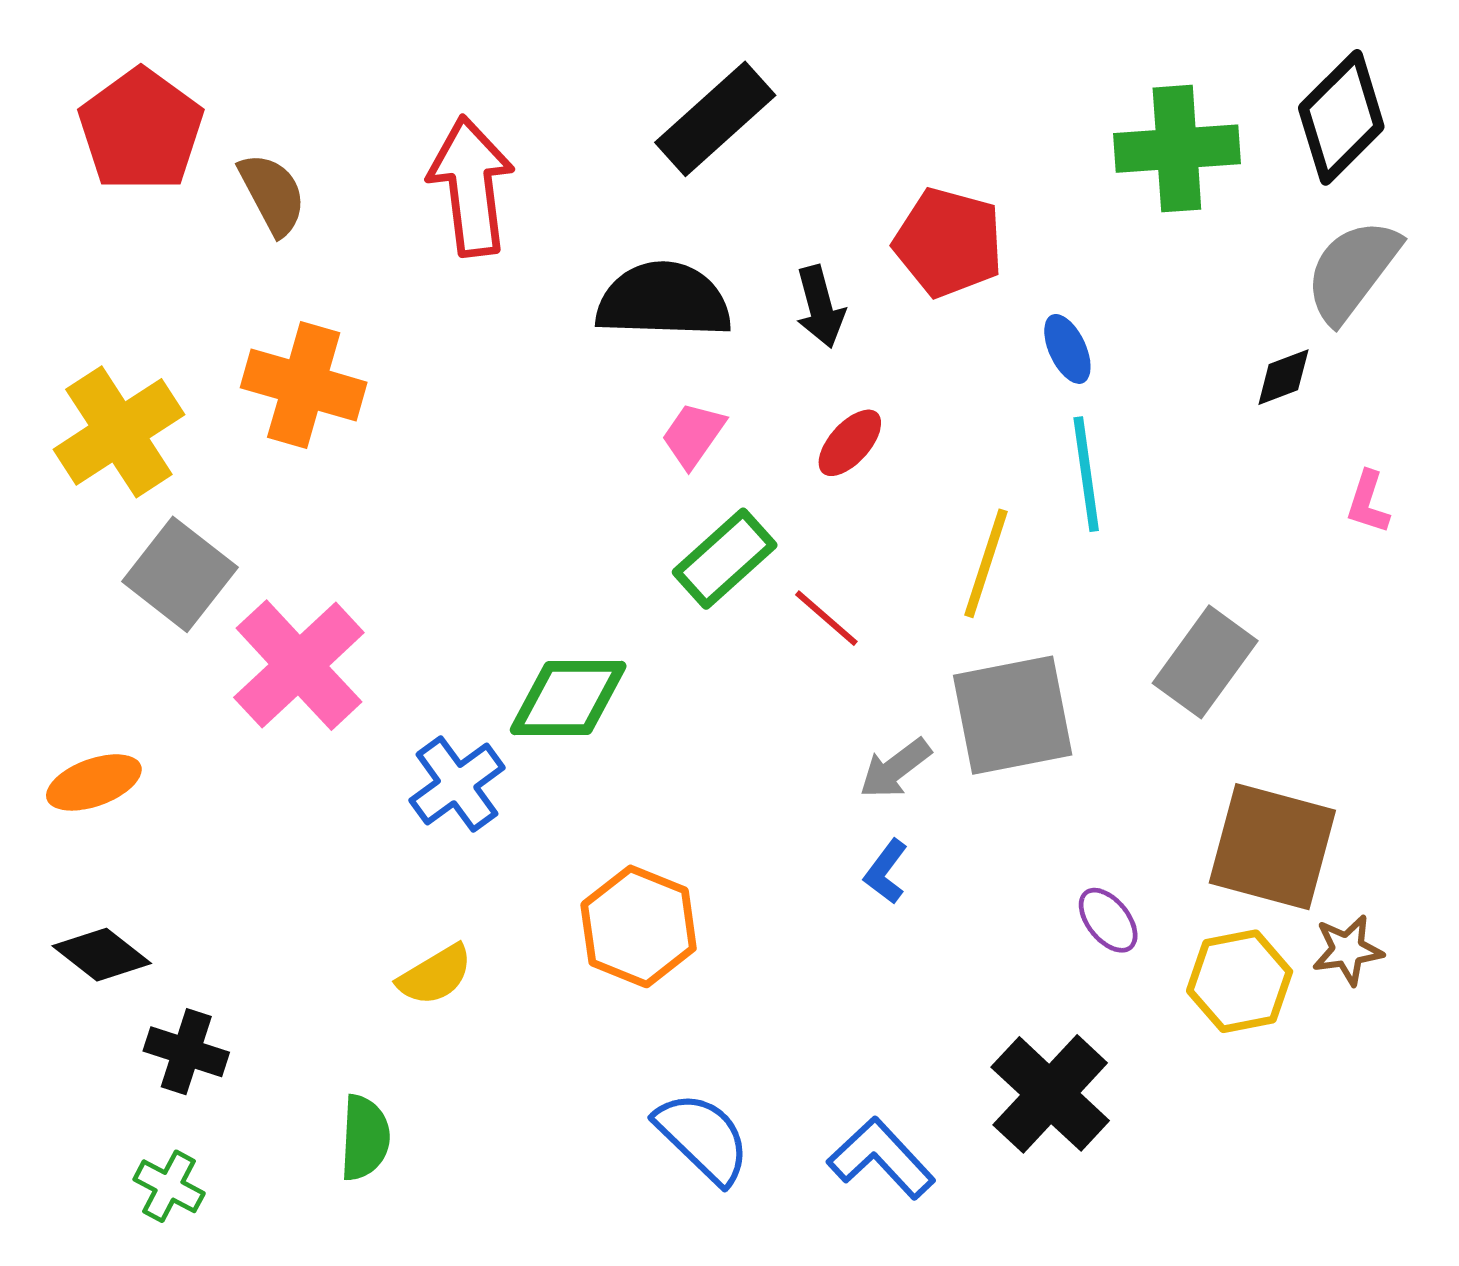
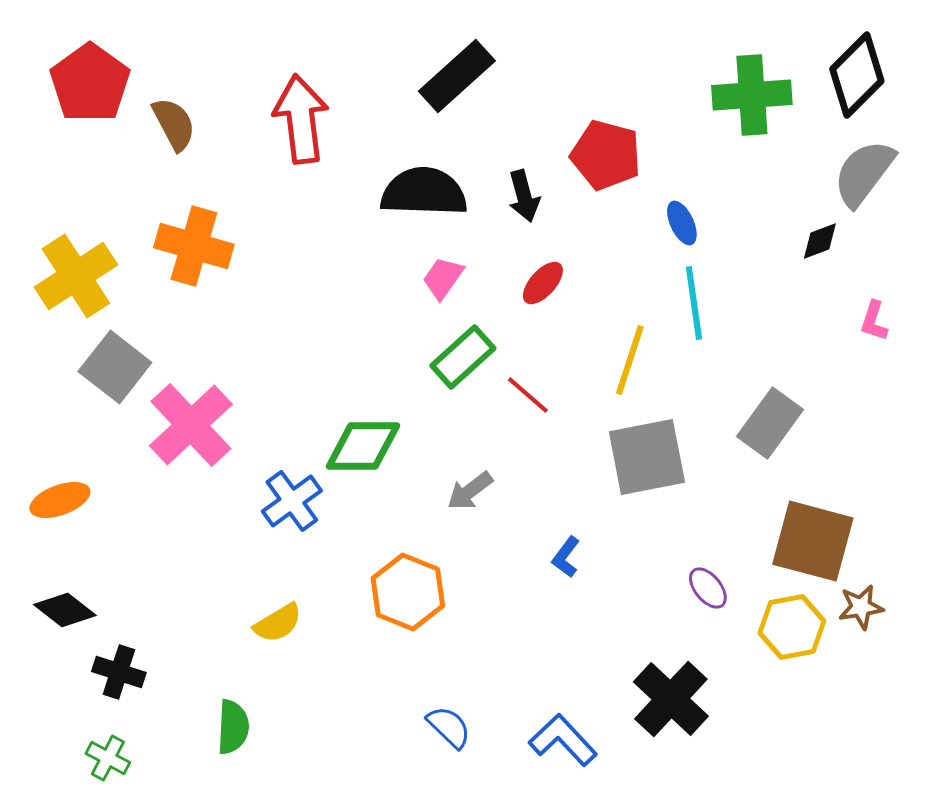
gray arrow: (895, 768) -> (470, 491), moved
blue semicircle: (703, 1138) -> (449, 727), size x0.7

